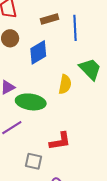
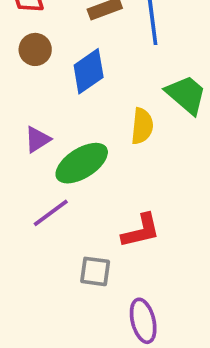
green ellipse: (31, 102) -> (82, 163), turned -36

